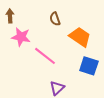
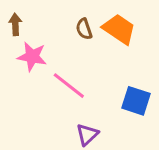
orange trapezoid: (80, 37) -> (119, 29), moved

